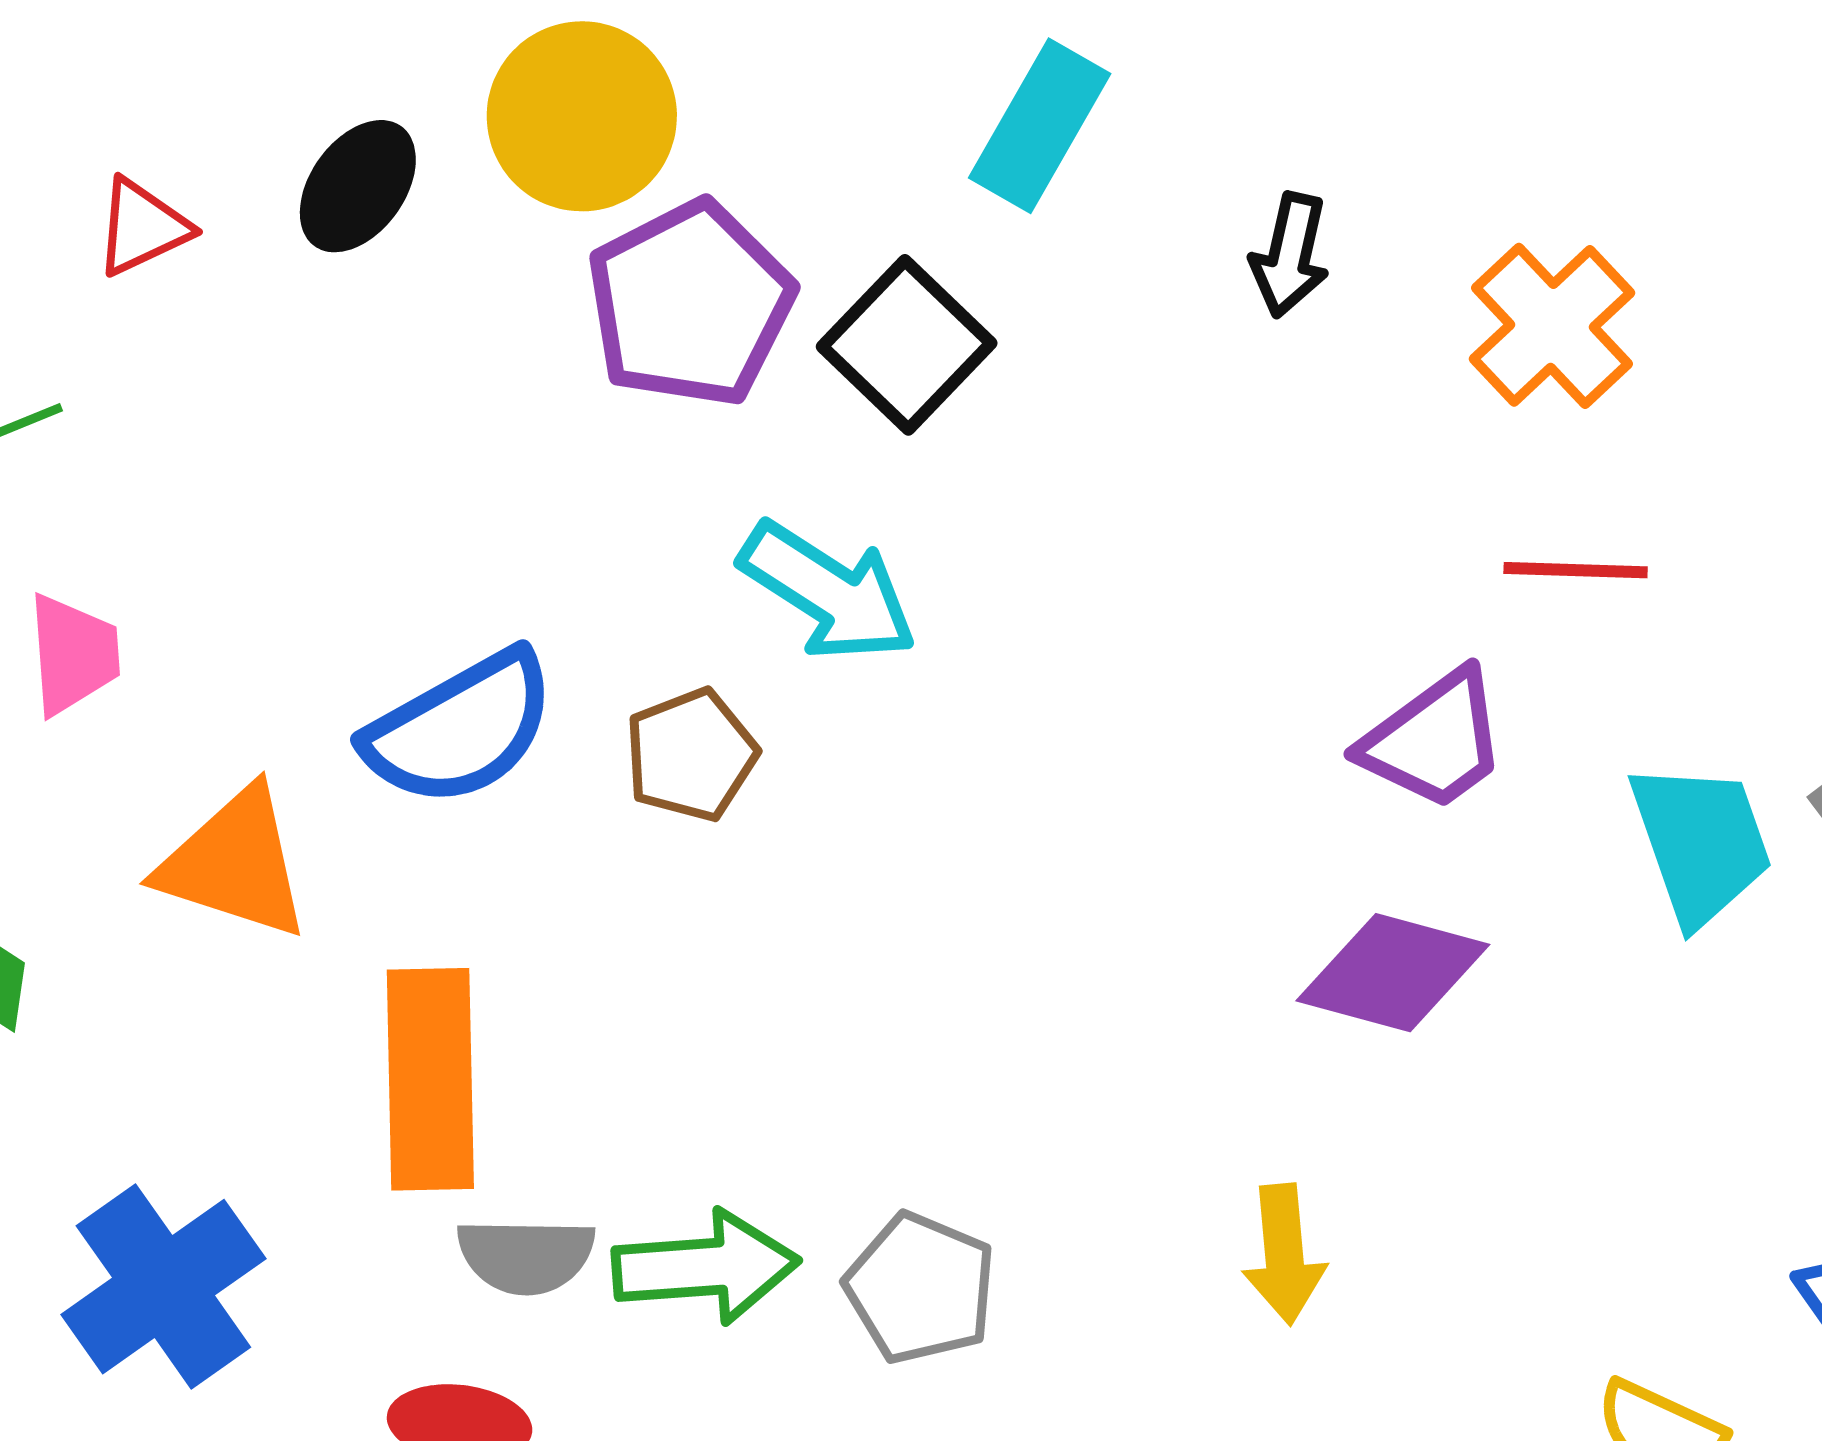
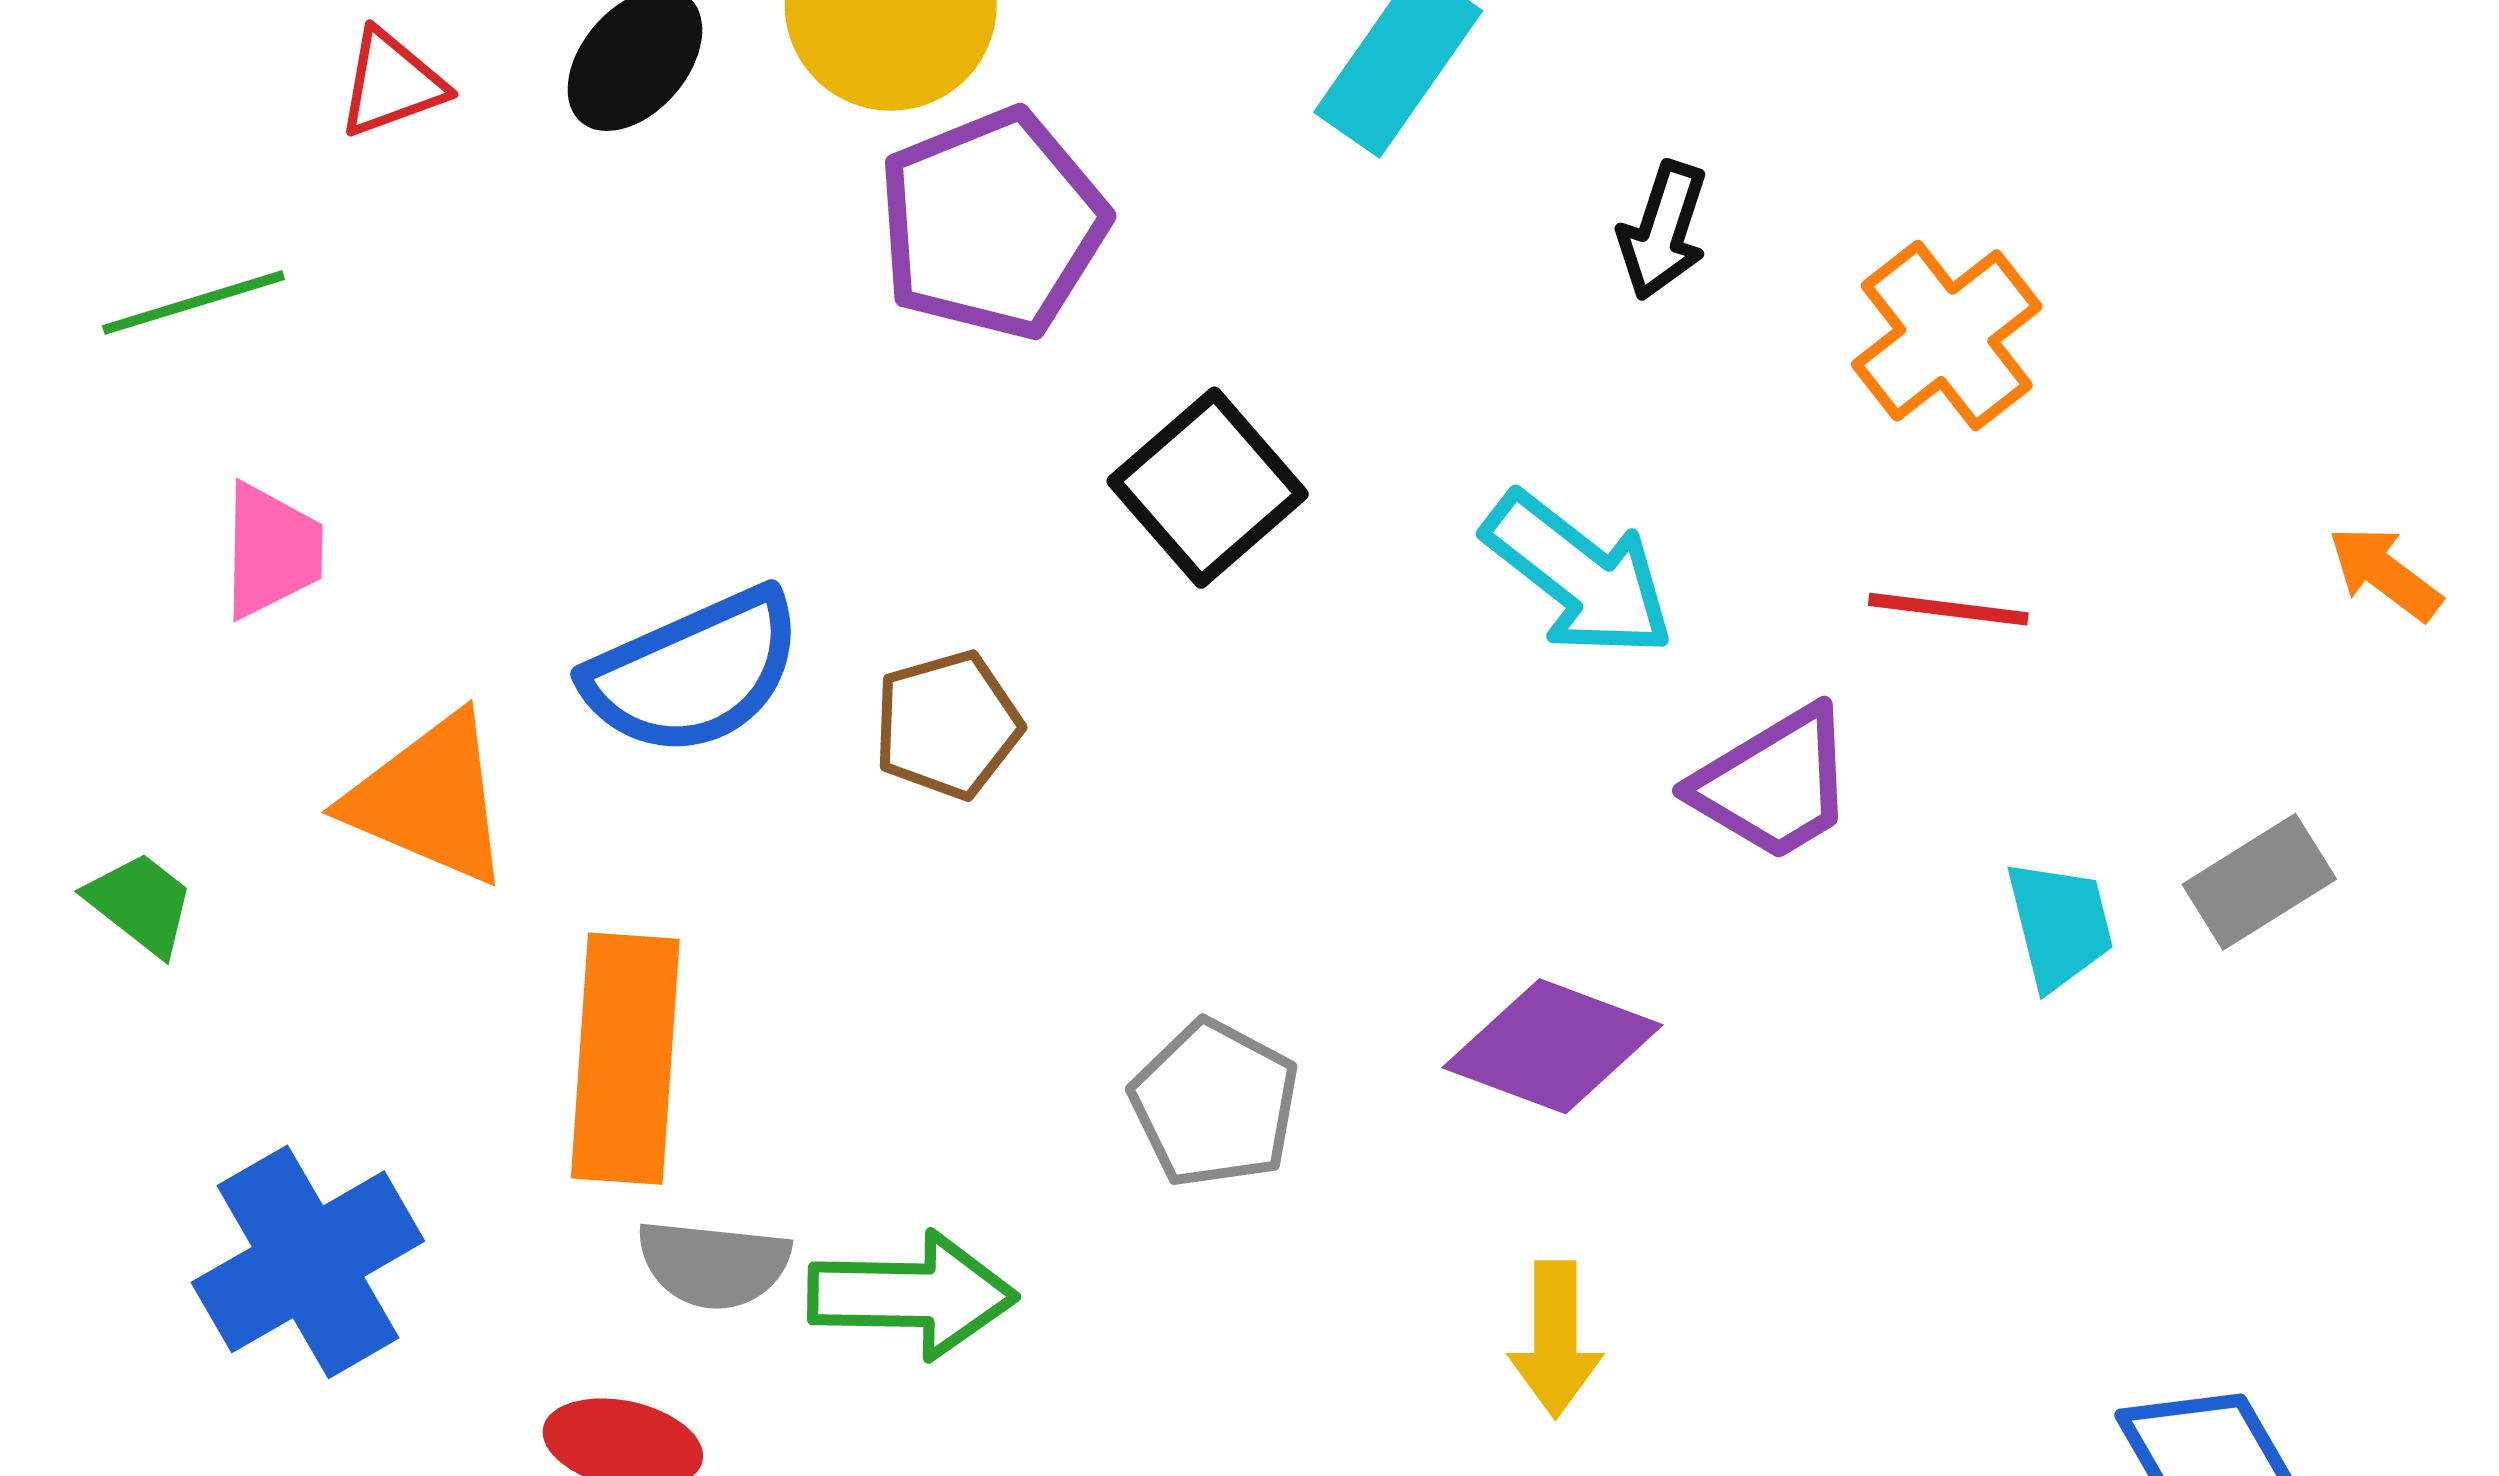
black square: (907, 345) -> (1208, 488), moved
cyan arrow: (828, 592) -> (1579, 575), moved
cyan trapezoid: (1701, 843) -> (2060, 925), size x0.7
purple diamond: (1393, 973) -> (1553, 1046), moved
gray pentagon: (920, 1288) -> (1215, 1104), moved

